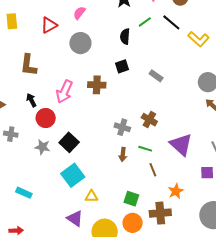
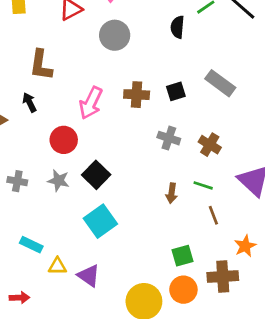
black square: (122, 66) -> (176, 91), moved
gray rectangle: (156, 76) -> (220, 83), size x1.5
black arrow: (31, 100) -> (29, 102), moved
gray cross: (122, 127) -> (169, 138), moved
gray cross: (11, 134) -> (17, 181), moved
yellow triangle: (91, 196) -> (57, 266), moved
green square: (131, 199) -> (183, 256), turned -35
purple triangle: (75, 218) -> (89, 276), moved

